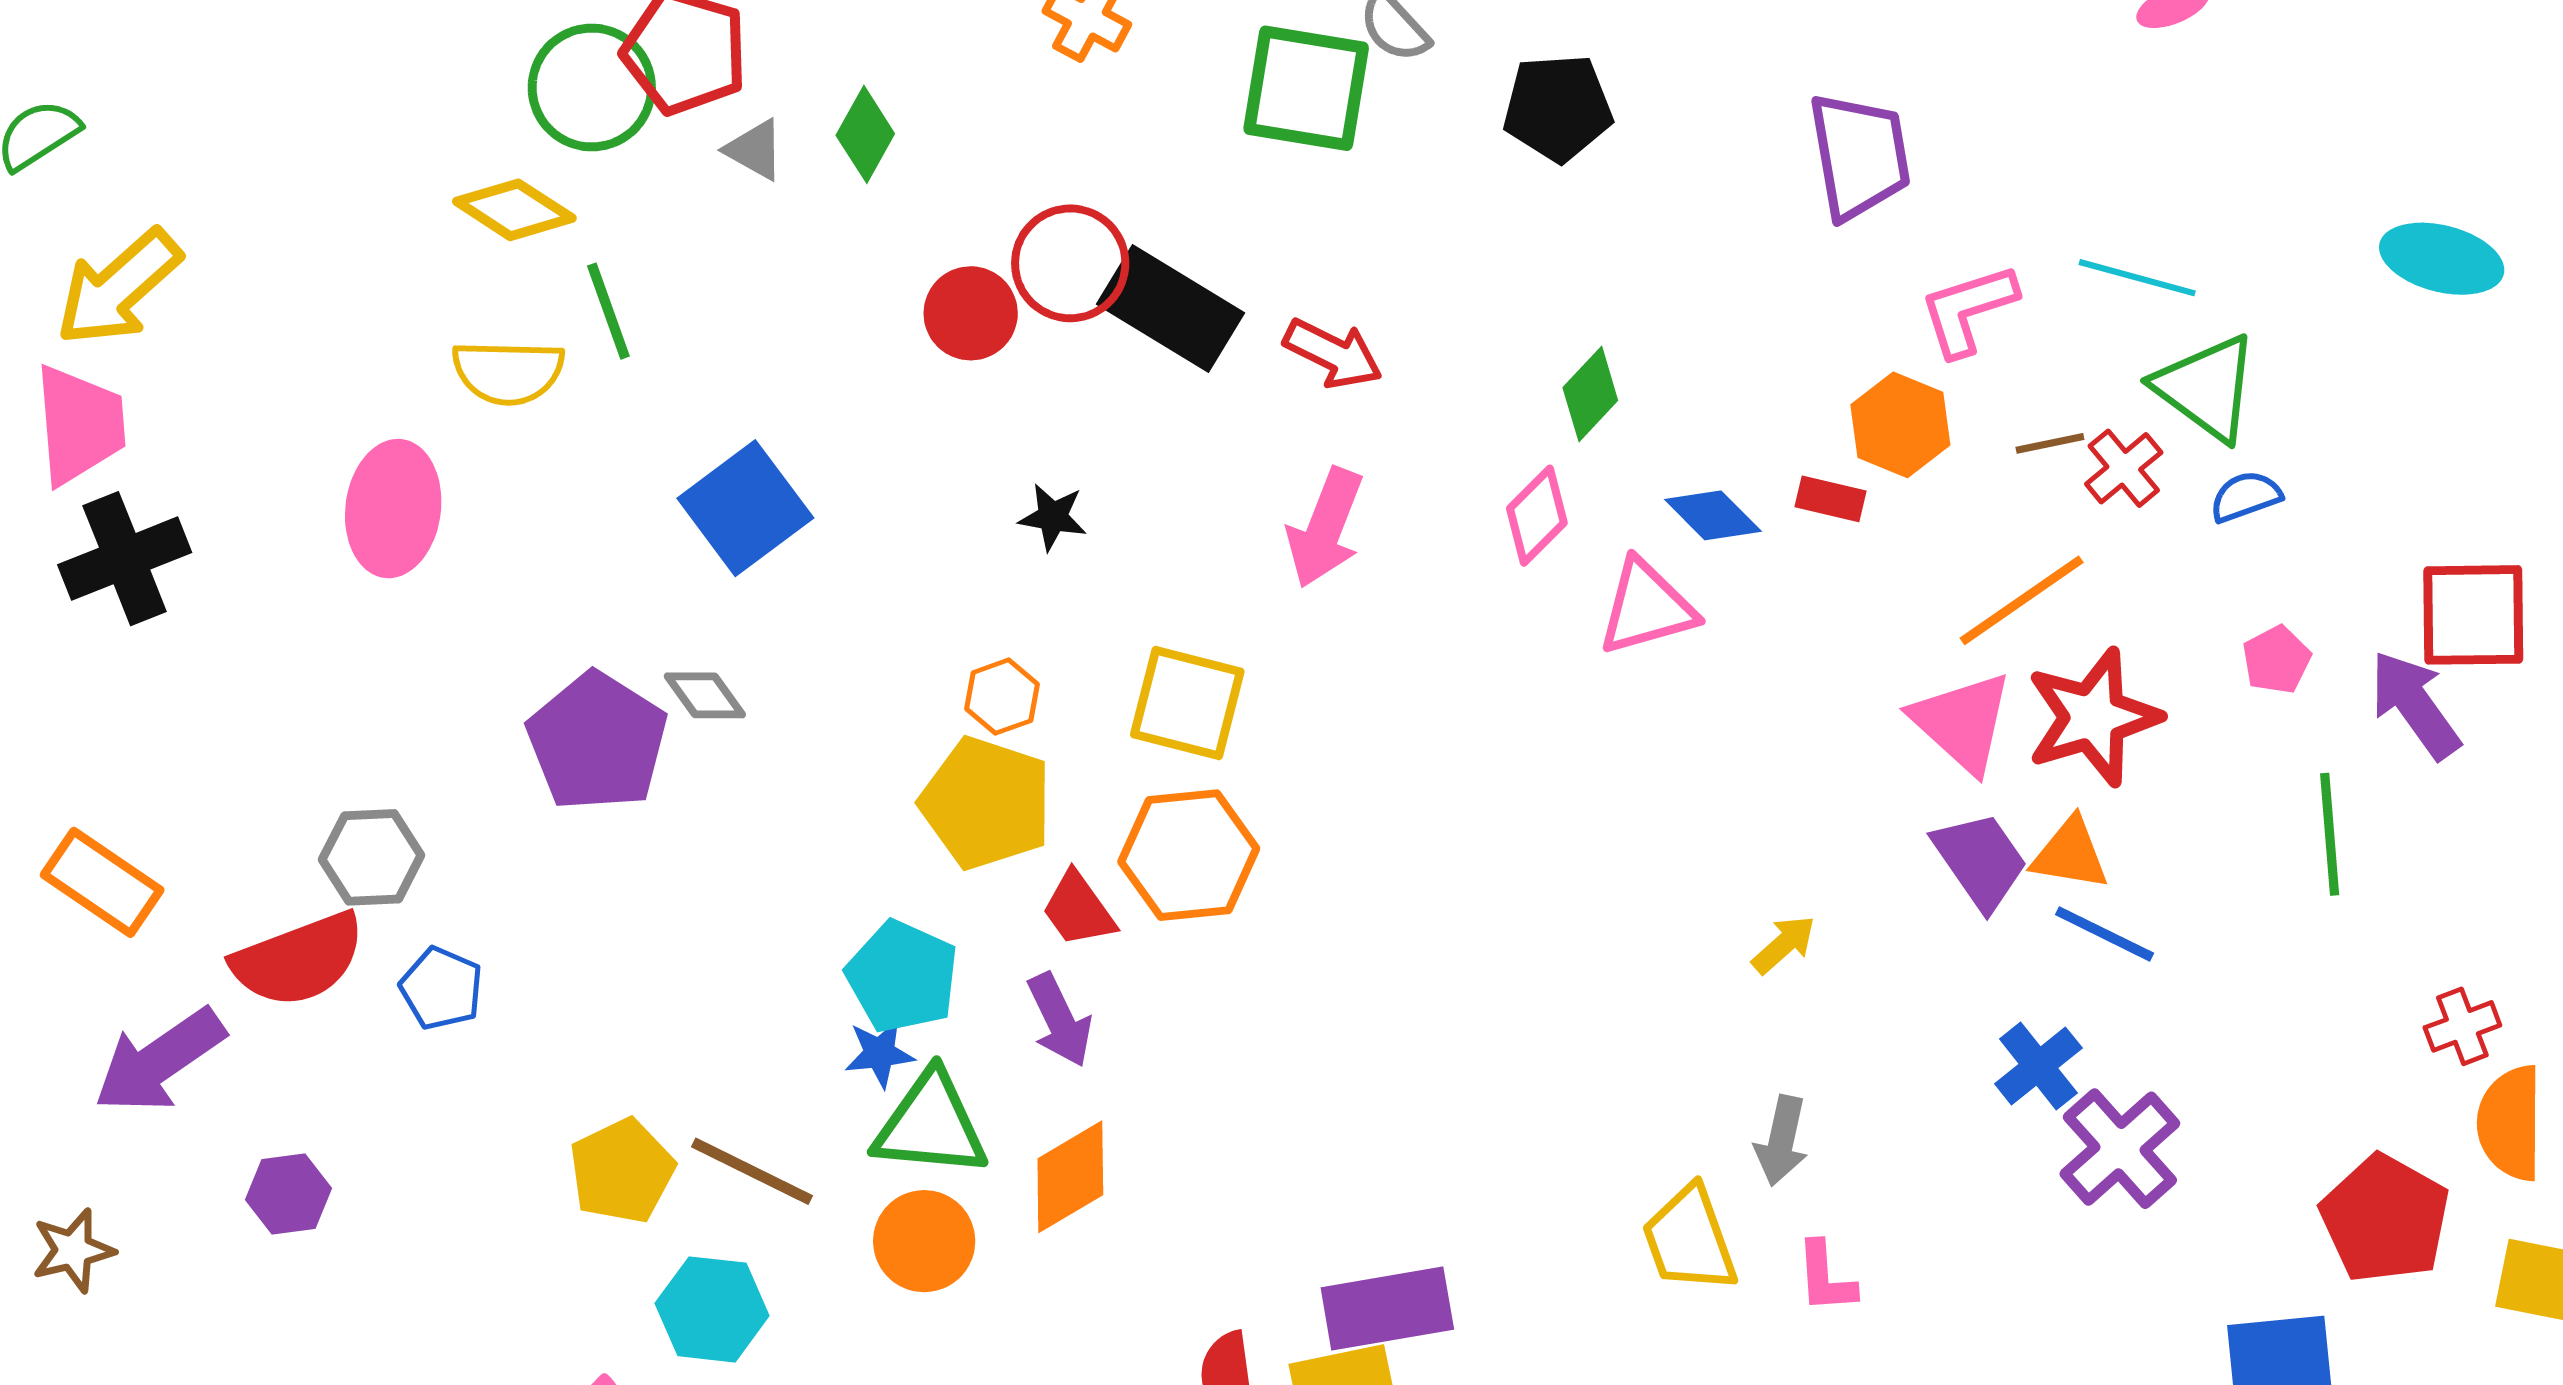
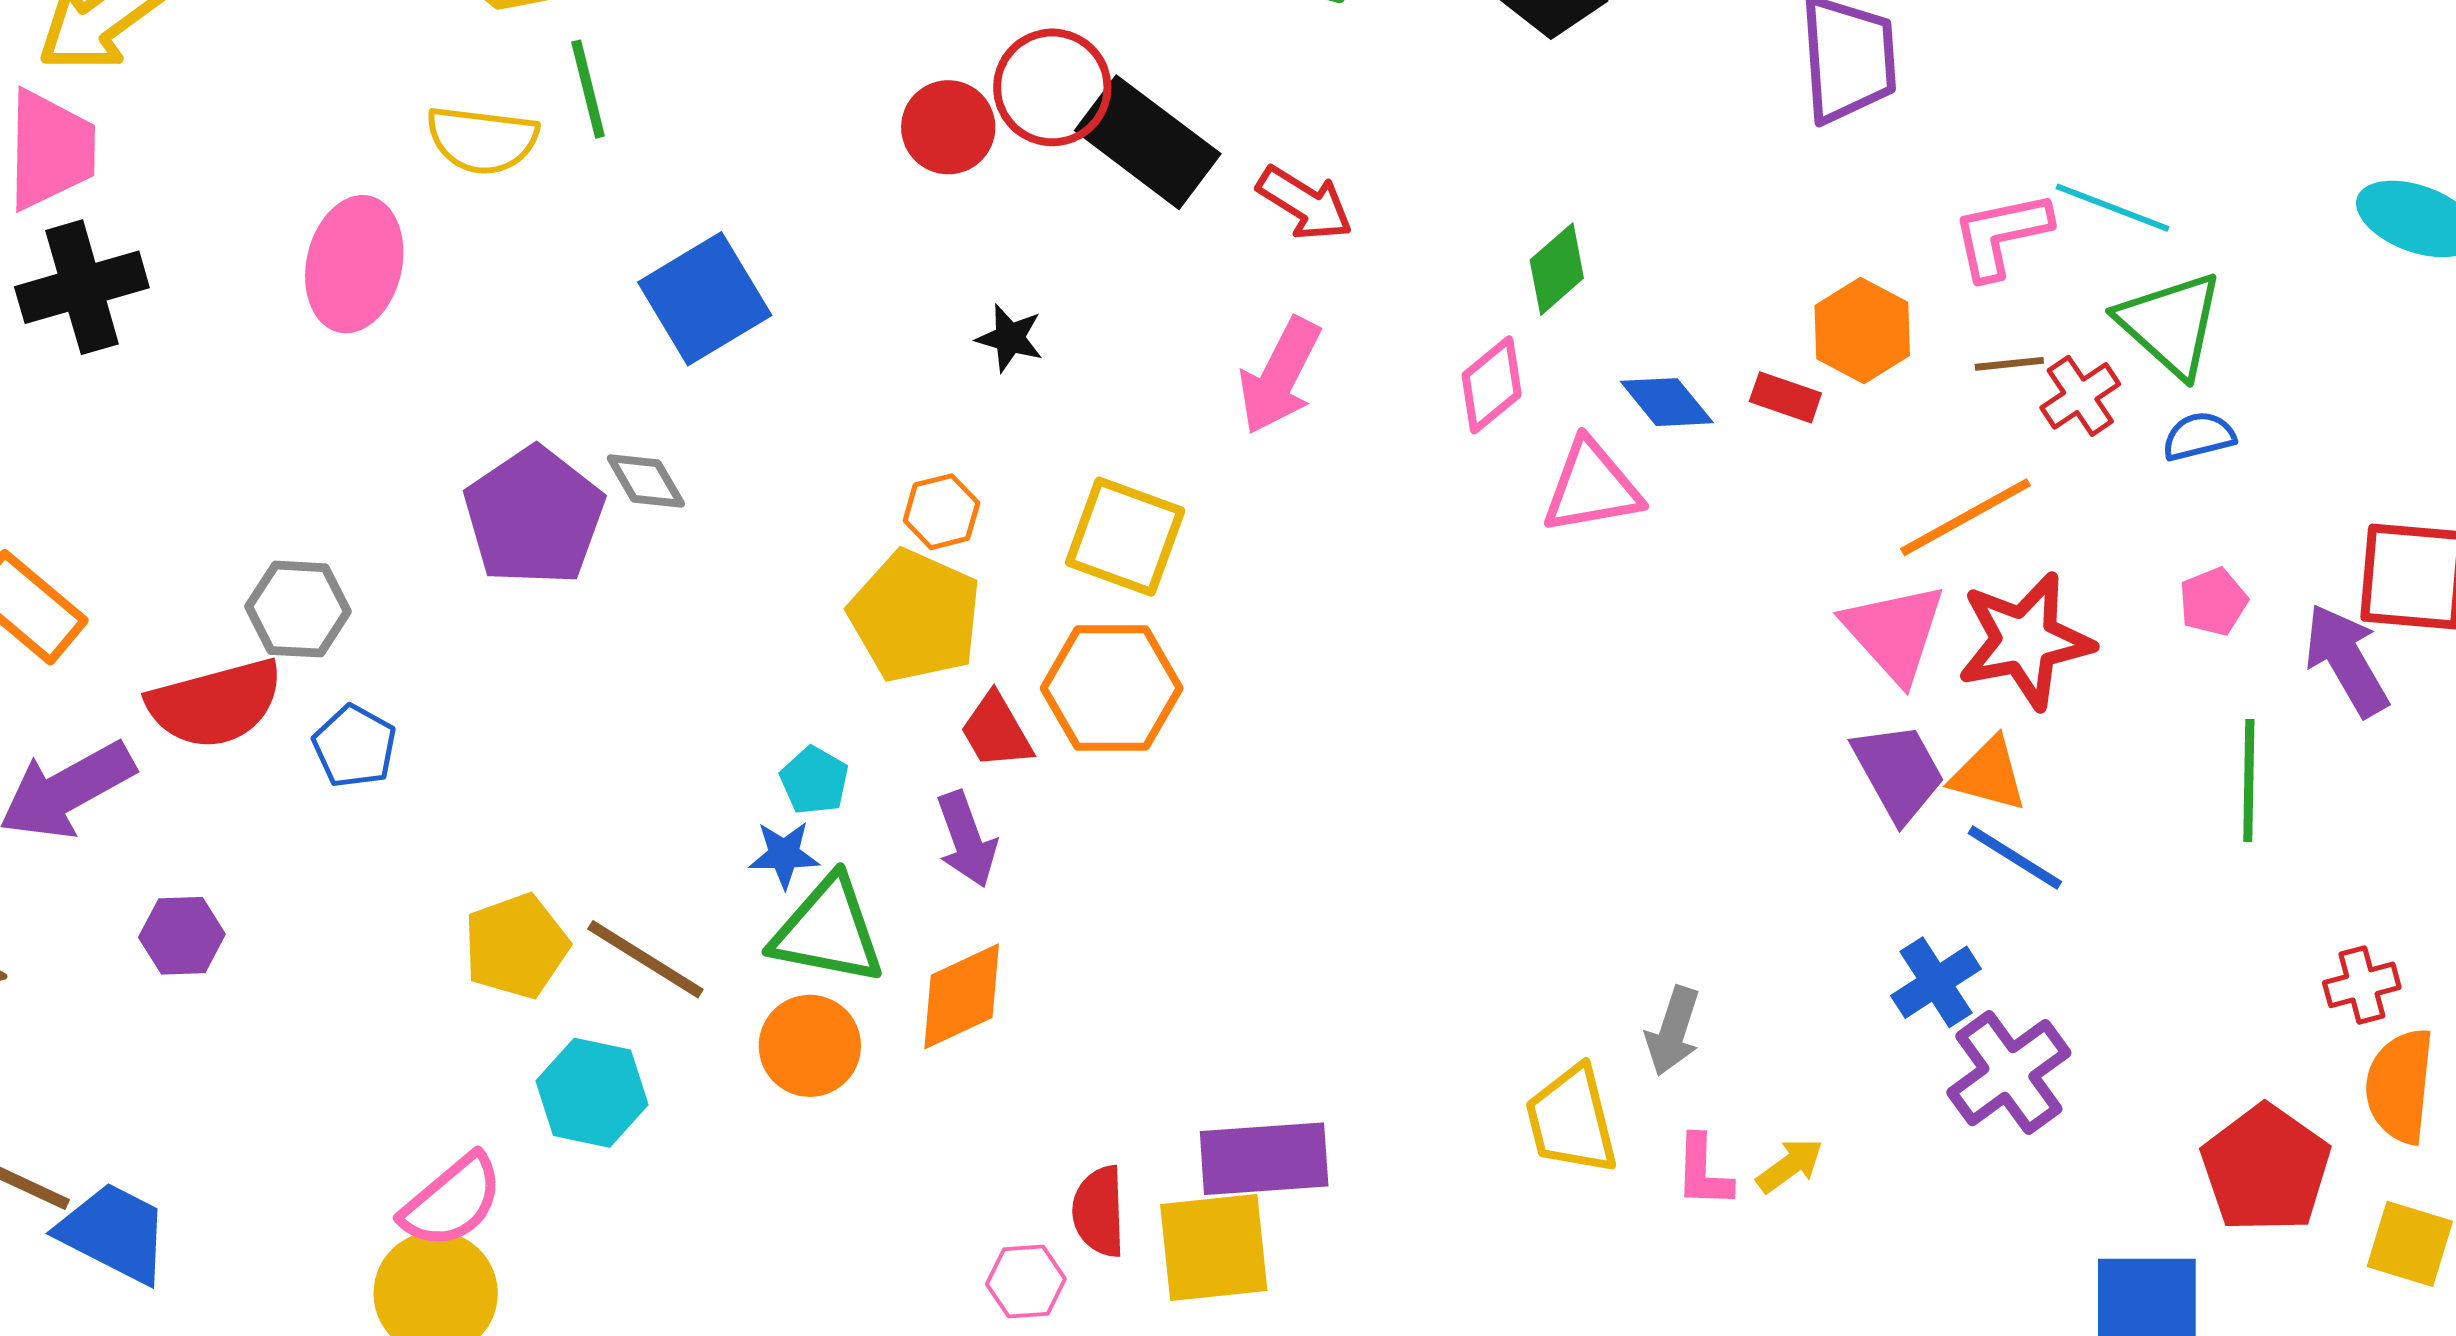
pink L-shape: (1968, 310) -> (2001, 235), moved
yellow arrow: (1784, 945) -> (1790, 1165), moved
cyan pentagon: (902, 977) -> (814, 781), size x0.6

